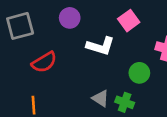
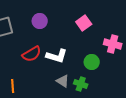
white L-shape: (101, 46) -> (57, 56), moved
red semicircle: (44, 62) -> (32, 54), moved

